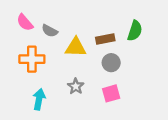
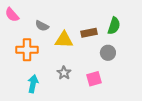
pink semicircle: (25, 22) -> (12, 15), moved
gray circle: (111, 63) -> (108, 53), moved

